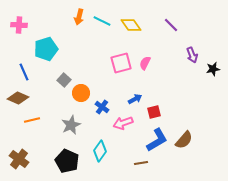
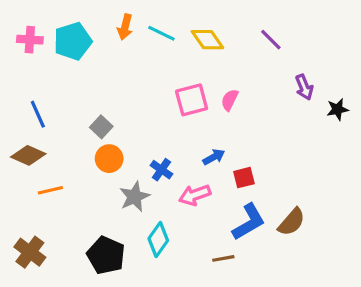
cyan pentagon: (46, 49) -> (73, 41), moved
orange circle: (81, 93) -> (109, 159), moved
gray star: (71, 125) -> (135, 197), moved

